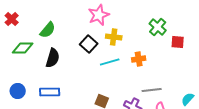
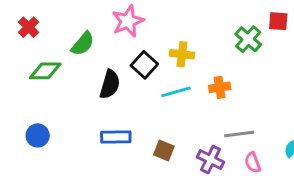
pink star: (99, 15) -> (128, 21), moved
red square: (178, 42) -> (278, 21), moved
black semicircle: (53, 58) -> (110, 84), moved
blue rectangle: (50, 92) -> (116, 137), moved

